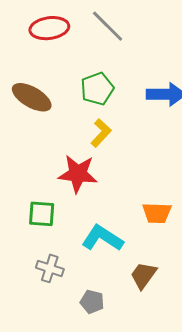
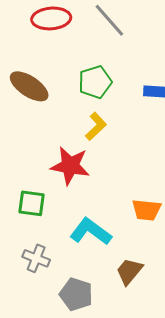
gray pentagon: (92, 302) -> (76, 294), size x1.4

